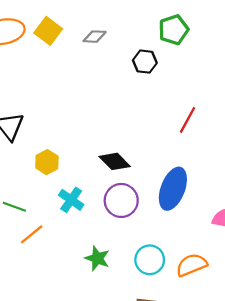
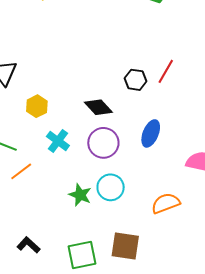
black hexagon: (145, 62) -> (136, 80), moved
blue ellipse: (173, 189) -> (151, 133), size x0.7
cyan circle: (150, 260) -> (111, 187), moved

